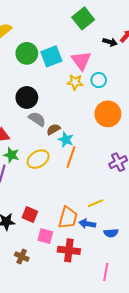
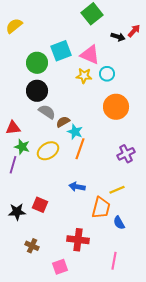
green circle: (27, 53) -> (37, 63), moved
pink triangle: (81, 61) -> (90, 55), turned -30
yellow line: (96, 203) -> (117, 190), moved
orange trapezoid: (68, 218) -> (101, 208), moved
blue arrow: (87, 224) -> (77, 187), moved
blue semicircle: (111, 233) -> (119, 223), turned 64
pink square: (45, 236) -> (60, 267), moved, turned -35

